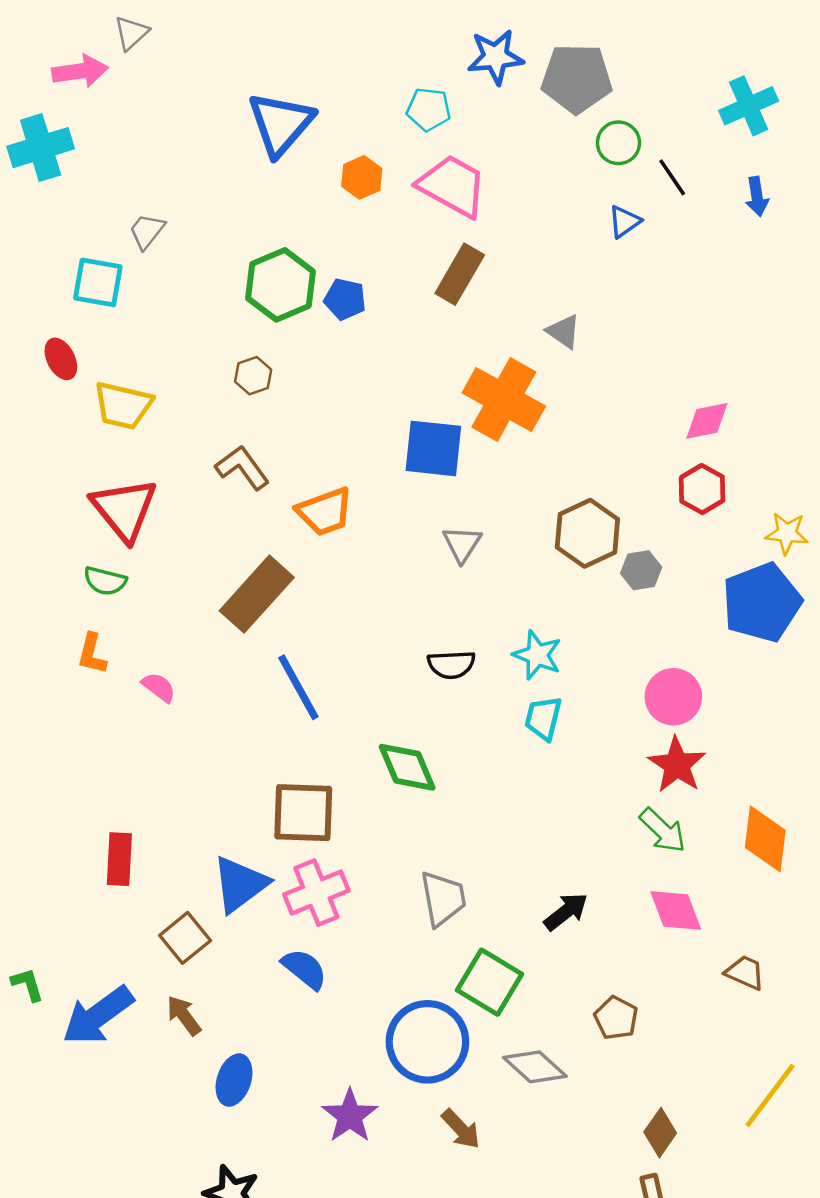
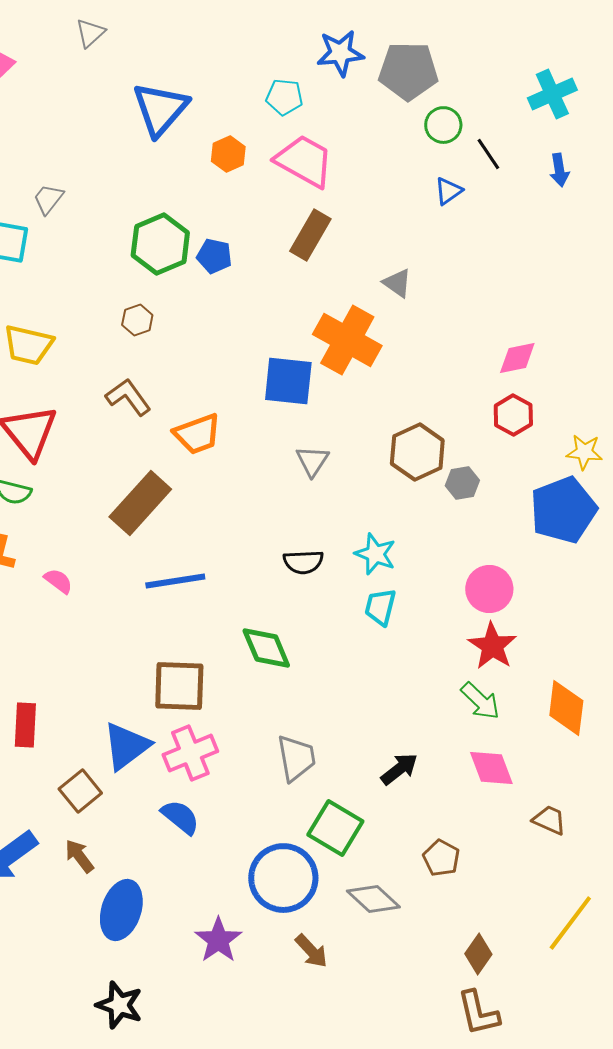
gray triangle: (131, 33) -> (90, 33), moved
blue line: (298, 687) -> (175, 581), turned -70
blue ellipse: (234, 1080) -> (121, 910), size x1.4

